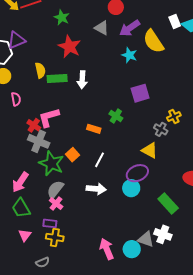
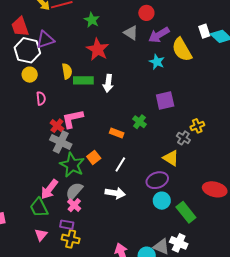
pink arrow: (20, 182) -> (49, 189), moved
cyan circle: (131, 188) -> (162, 201), moved

